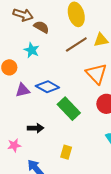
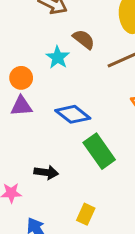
brown semicircle: (41, 27) -> (84, 39), moved
purple triangle: (23, 90) -> (21, 106), moved

